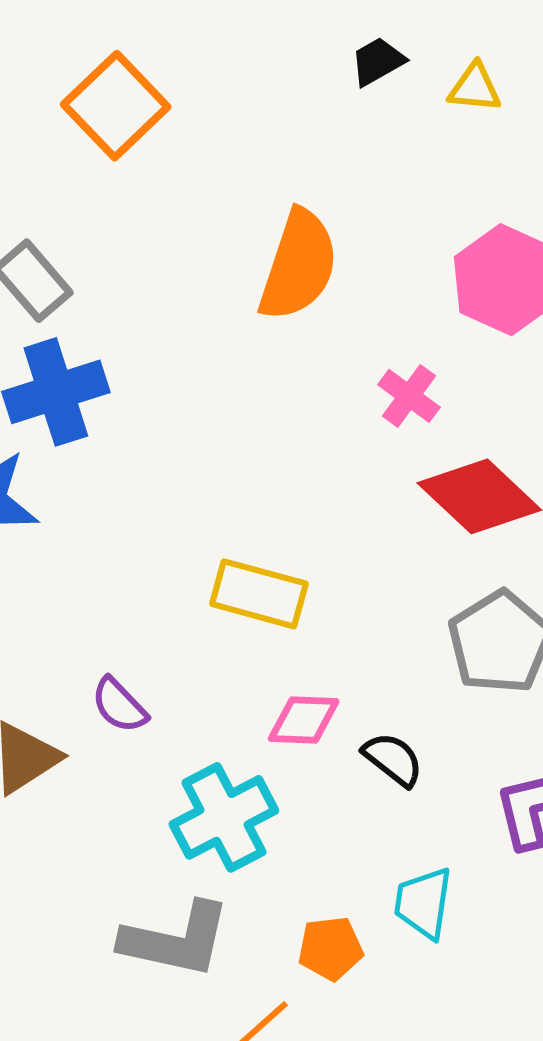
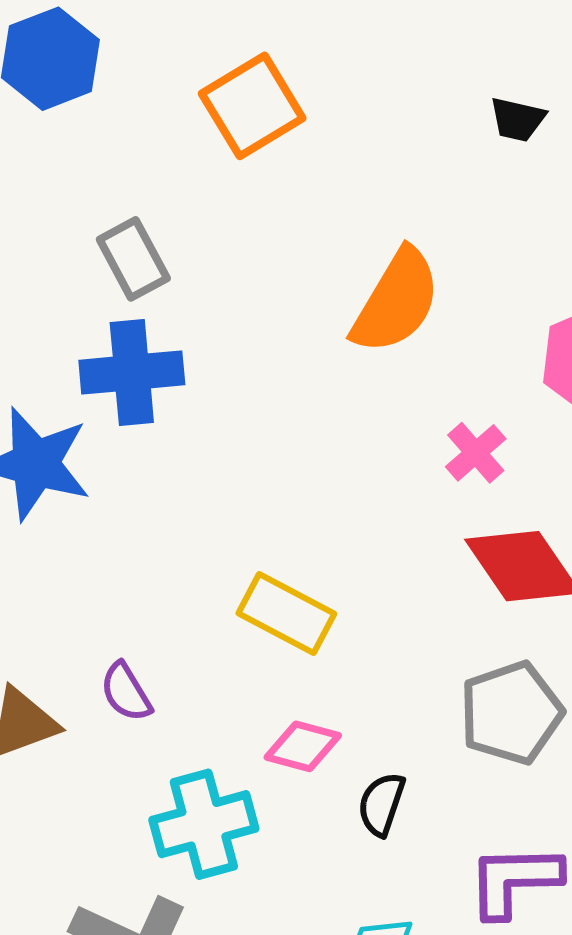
black trapezoid: (378, 61) -> (518, 119), turned -150
black semicircle: (393, 759) -> (381, 804), turned -122

